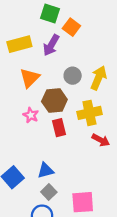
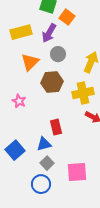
gray circle: (73, 76) -> (58, 54), moved
pink star: (31, 115) -> (19, 101), moved
red rectangle: (59, 128) -> (56, 127), moved

